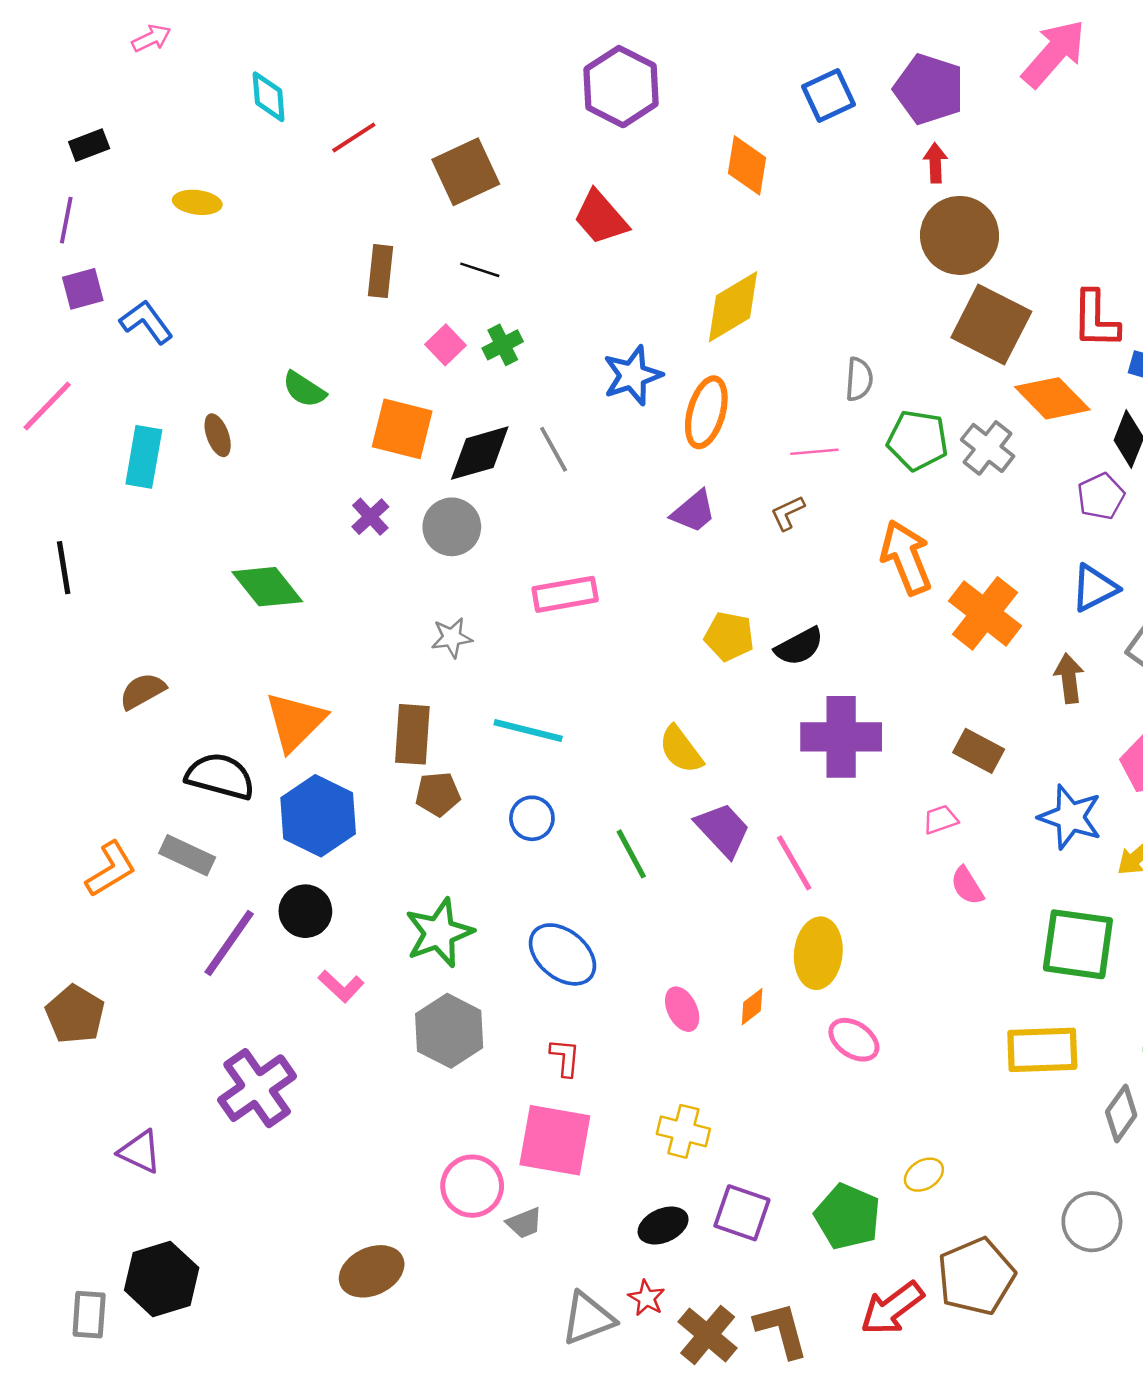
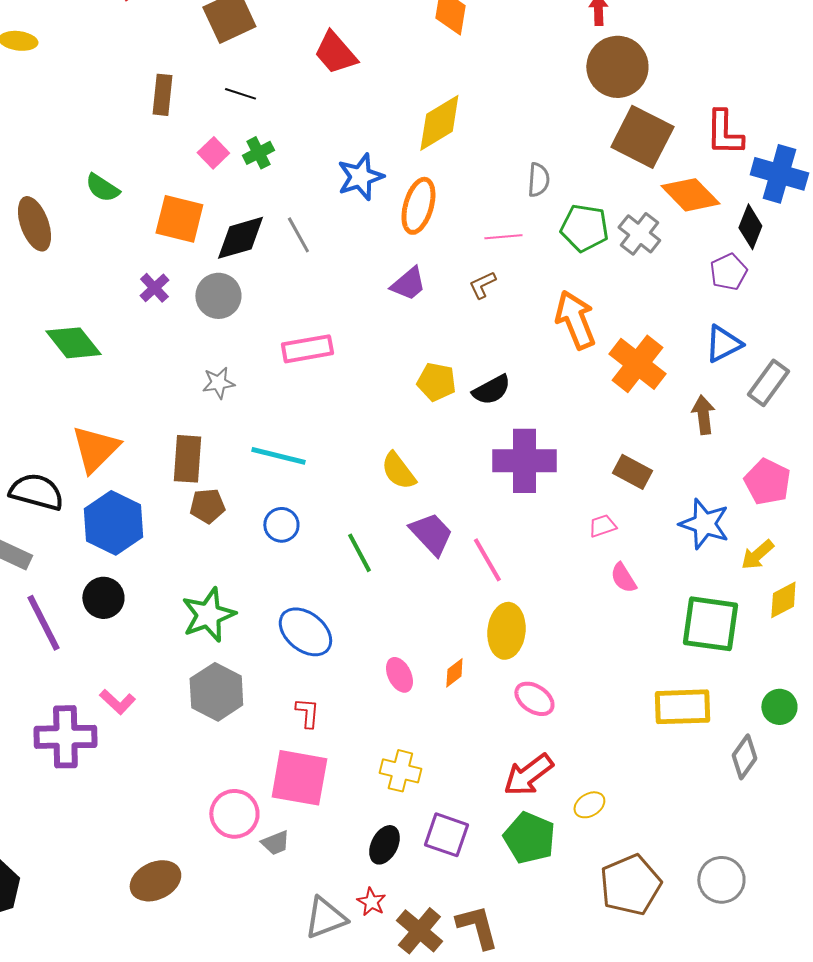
brown ellipse: (218, 435) -> (34, 224), size x1.6
purple line: (229, 943) -> (43, 623), turned -62
pink L-shape: (341, 986) -> (117, 702), moved
purple cross: (257, 1088) -> (65, 737), turned 34
gray circle: (1092, 1222) -> (721, 880), moved
black ellipse: (663, 1226) -> (384, 845), turned -39
red arrow: (892, 1308) -> (528, 775), moved

